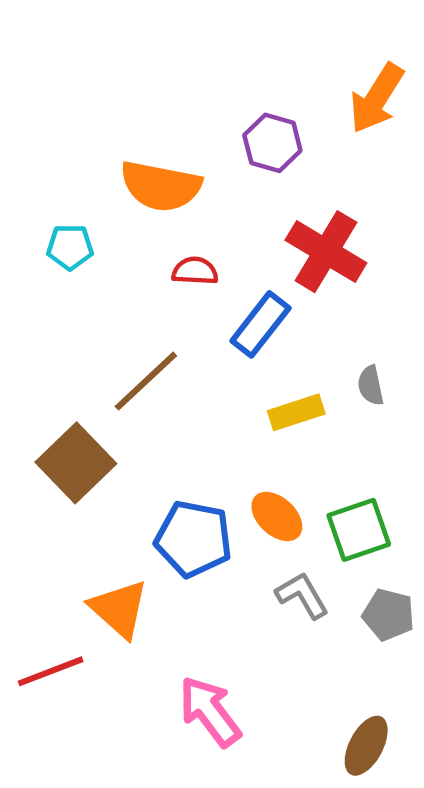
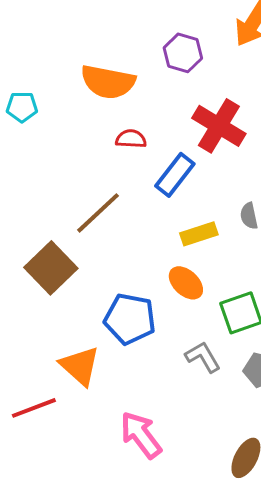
cyan pentagon: (70, 247) -> (22, 107), moved
orange ellipse: (277, 516) -> (186, 283), moved

